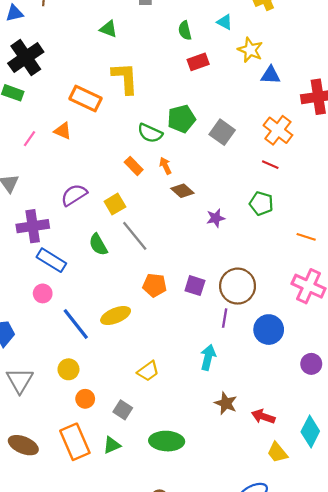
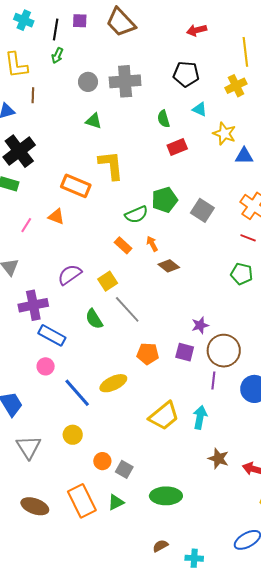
green semicircle: (150, 133) -> (136, 214), turned -45
purple star: (216, 218) -> (200, 325), moved
yellow trapezoid: (148, 371) -> (164, 416), moved, size x1.5
orange circle: (85, 399) -> (102, 461), moved

